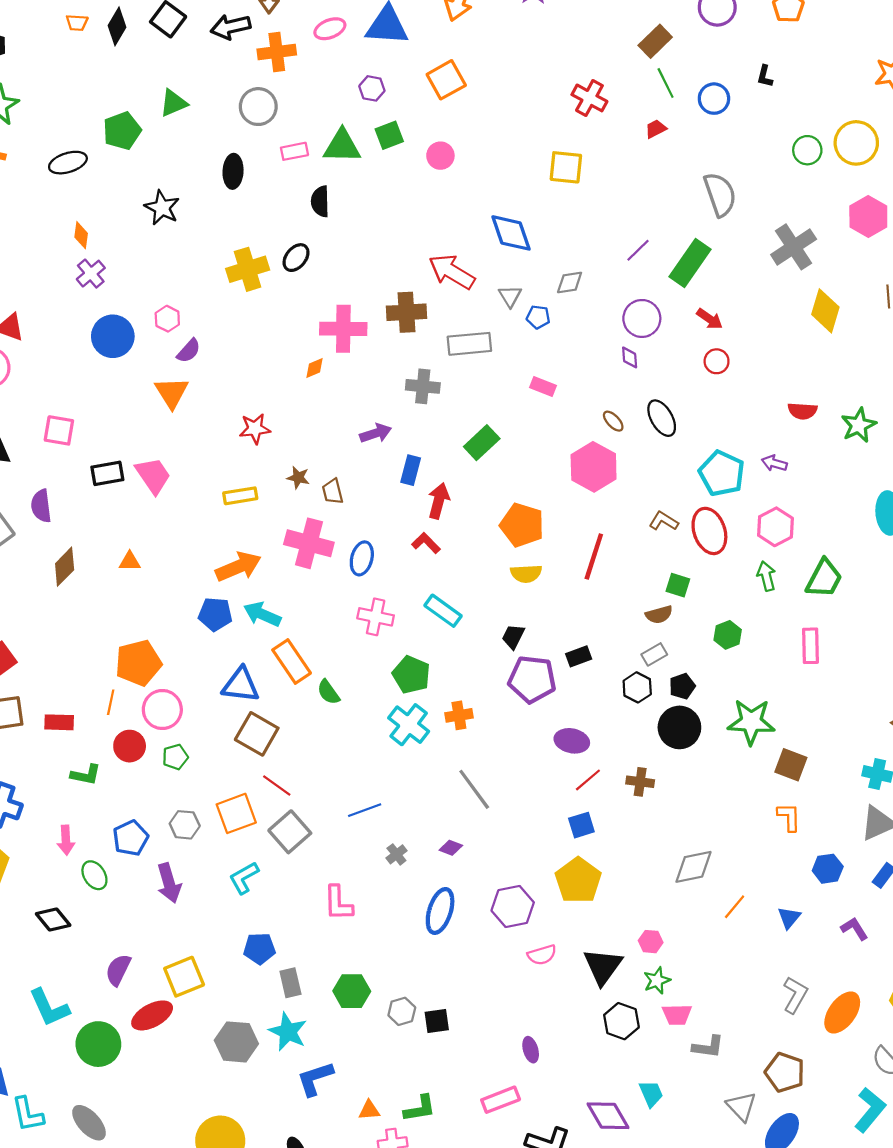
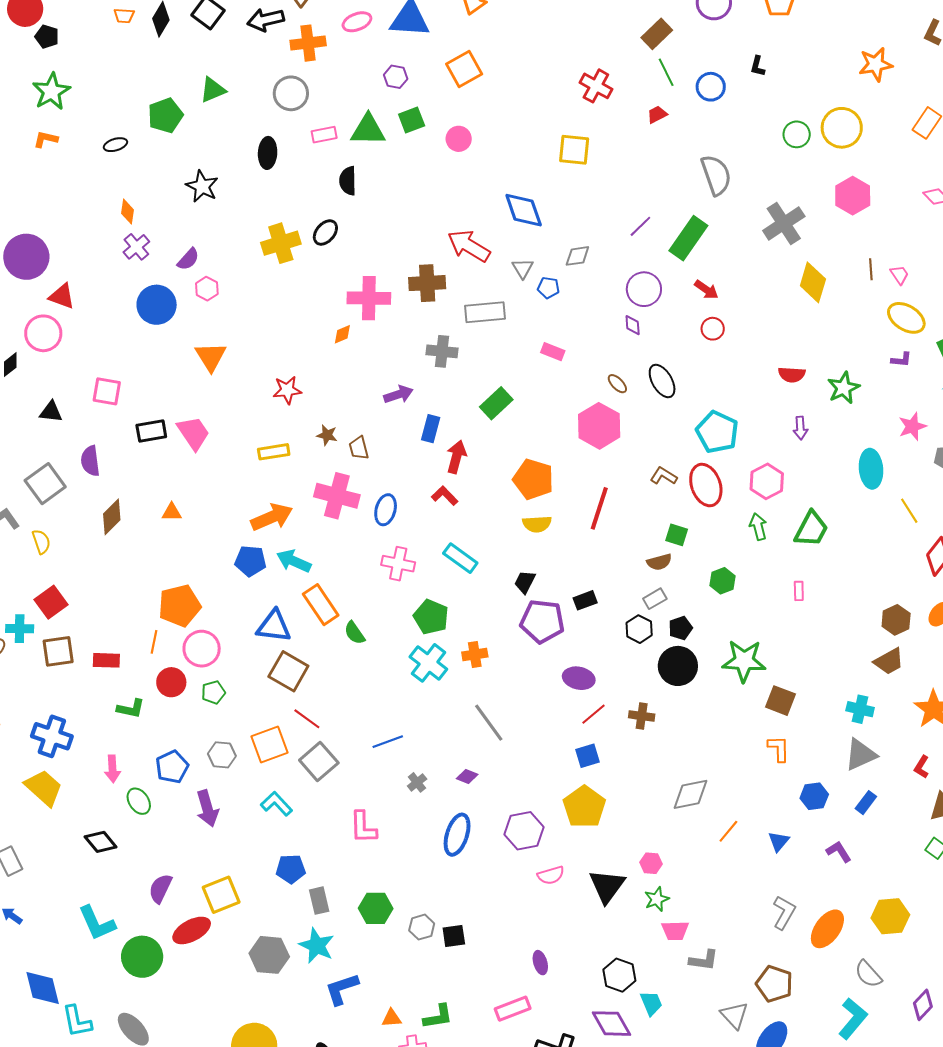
black ellipse: (68, 163) -> (115, 145), size x0.7
purple semicircle: (189, 351) -> (188, 259), moved
purple arrow: (774, 463) -> (800, 428), moved, turned -110
pink rectangle: (811, 646) -> (799, 591), size x0.6
cyan L-shape: (244, 878) -> (276, 804), turned 76
black hexagon: (621, 1021) -> (619, 975), moved

